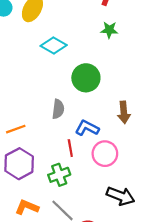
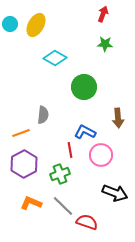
gray semicircle: (58, 109) -> (43, 115), moved

